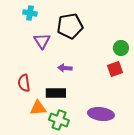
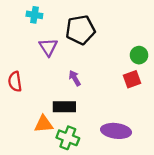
purple arrow: (65, 68) -> (75, 78), turned 56
red semicircle: (24, 83) -> (15, 82), moved

